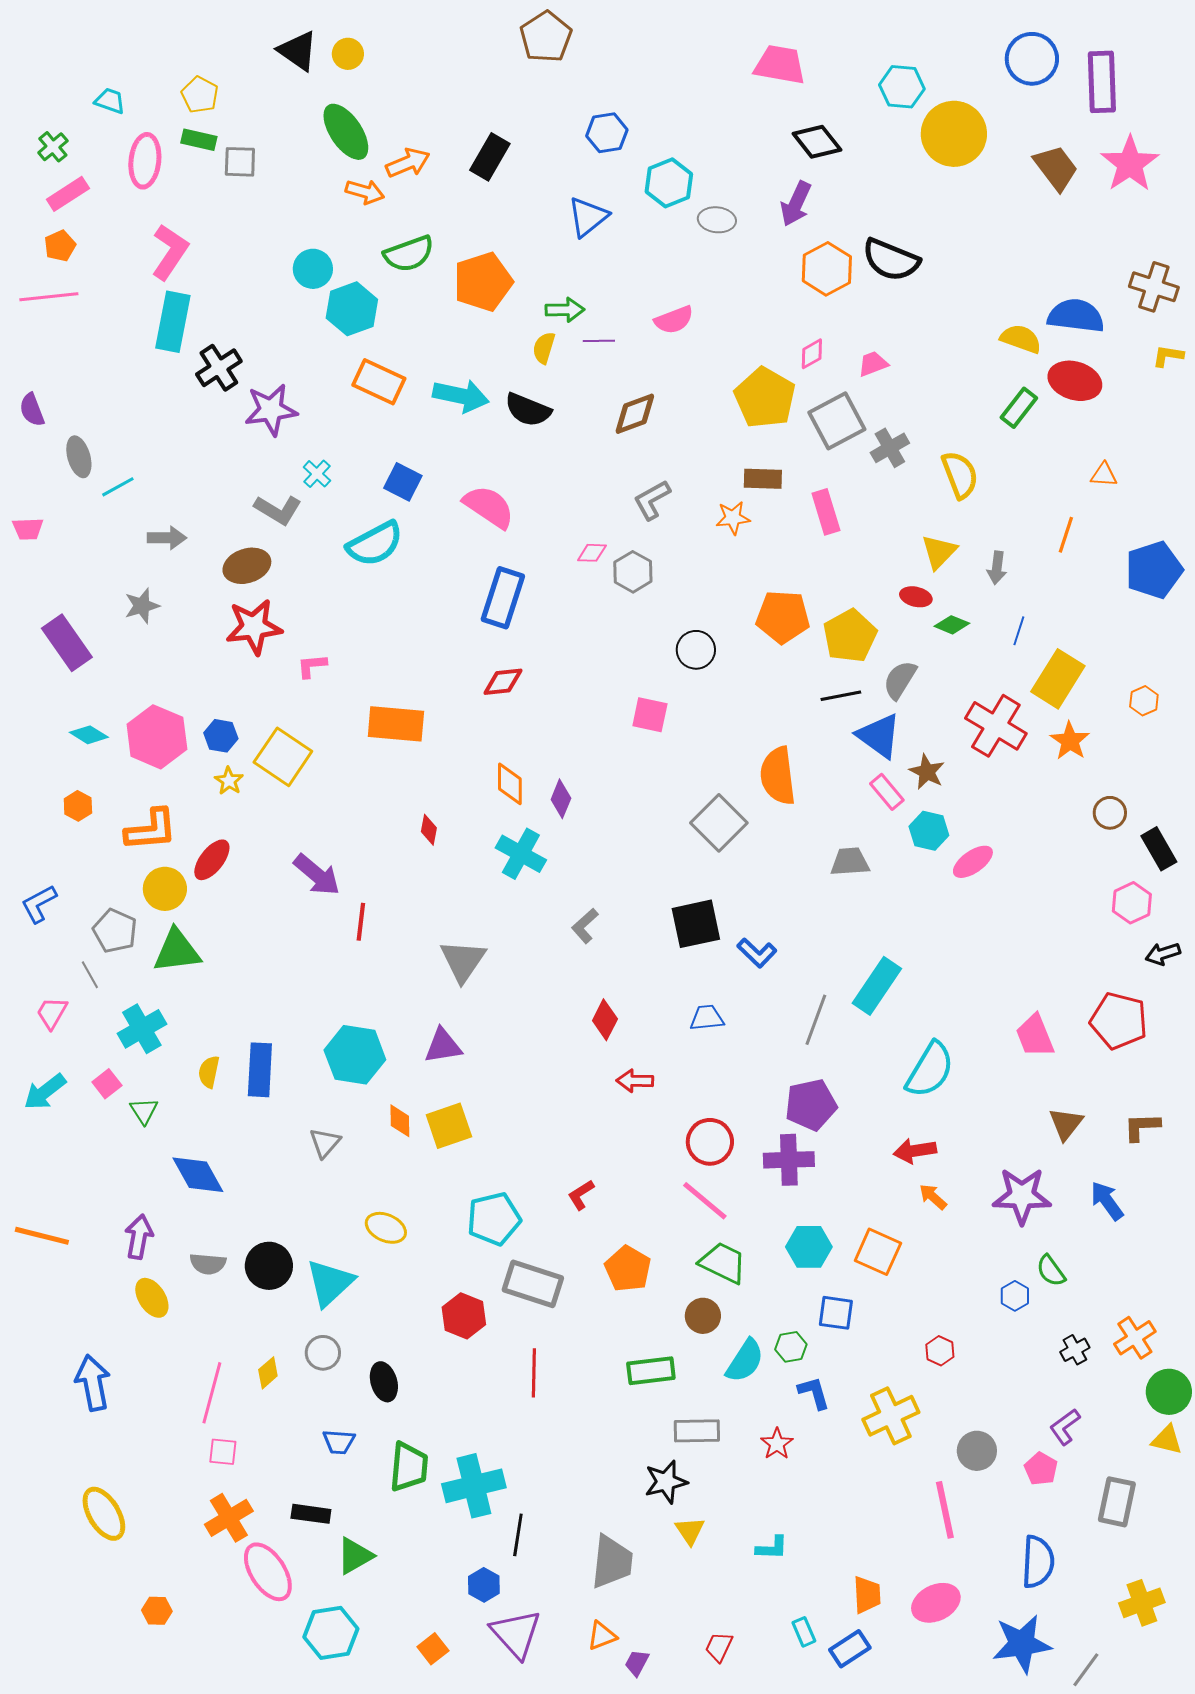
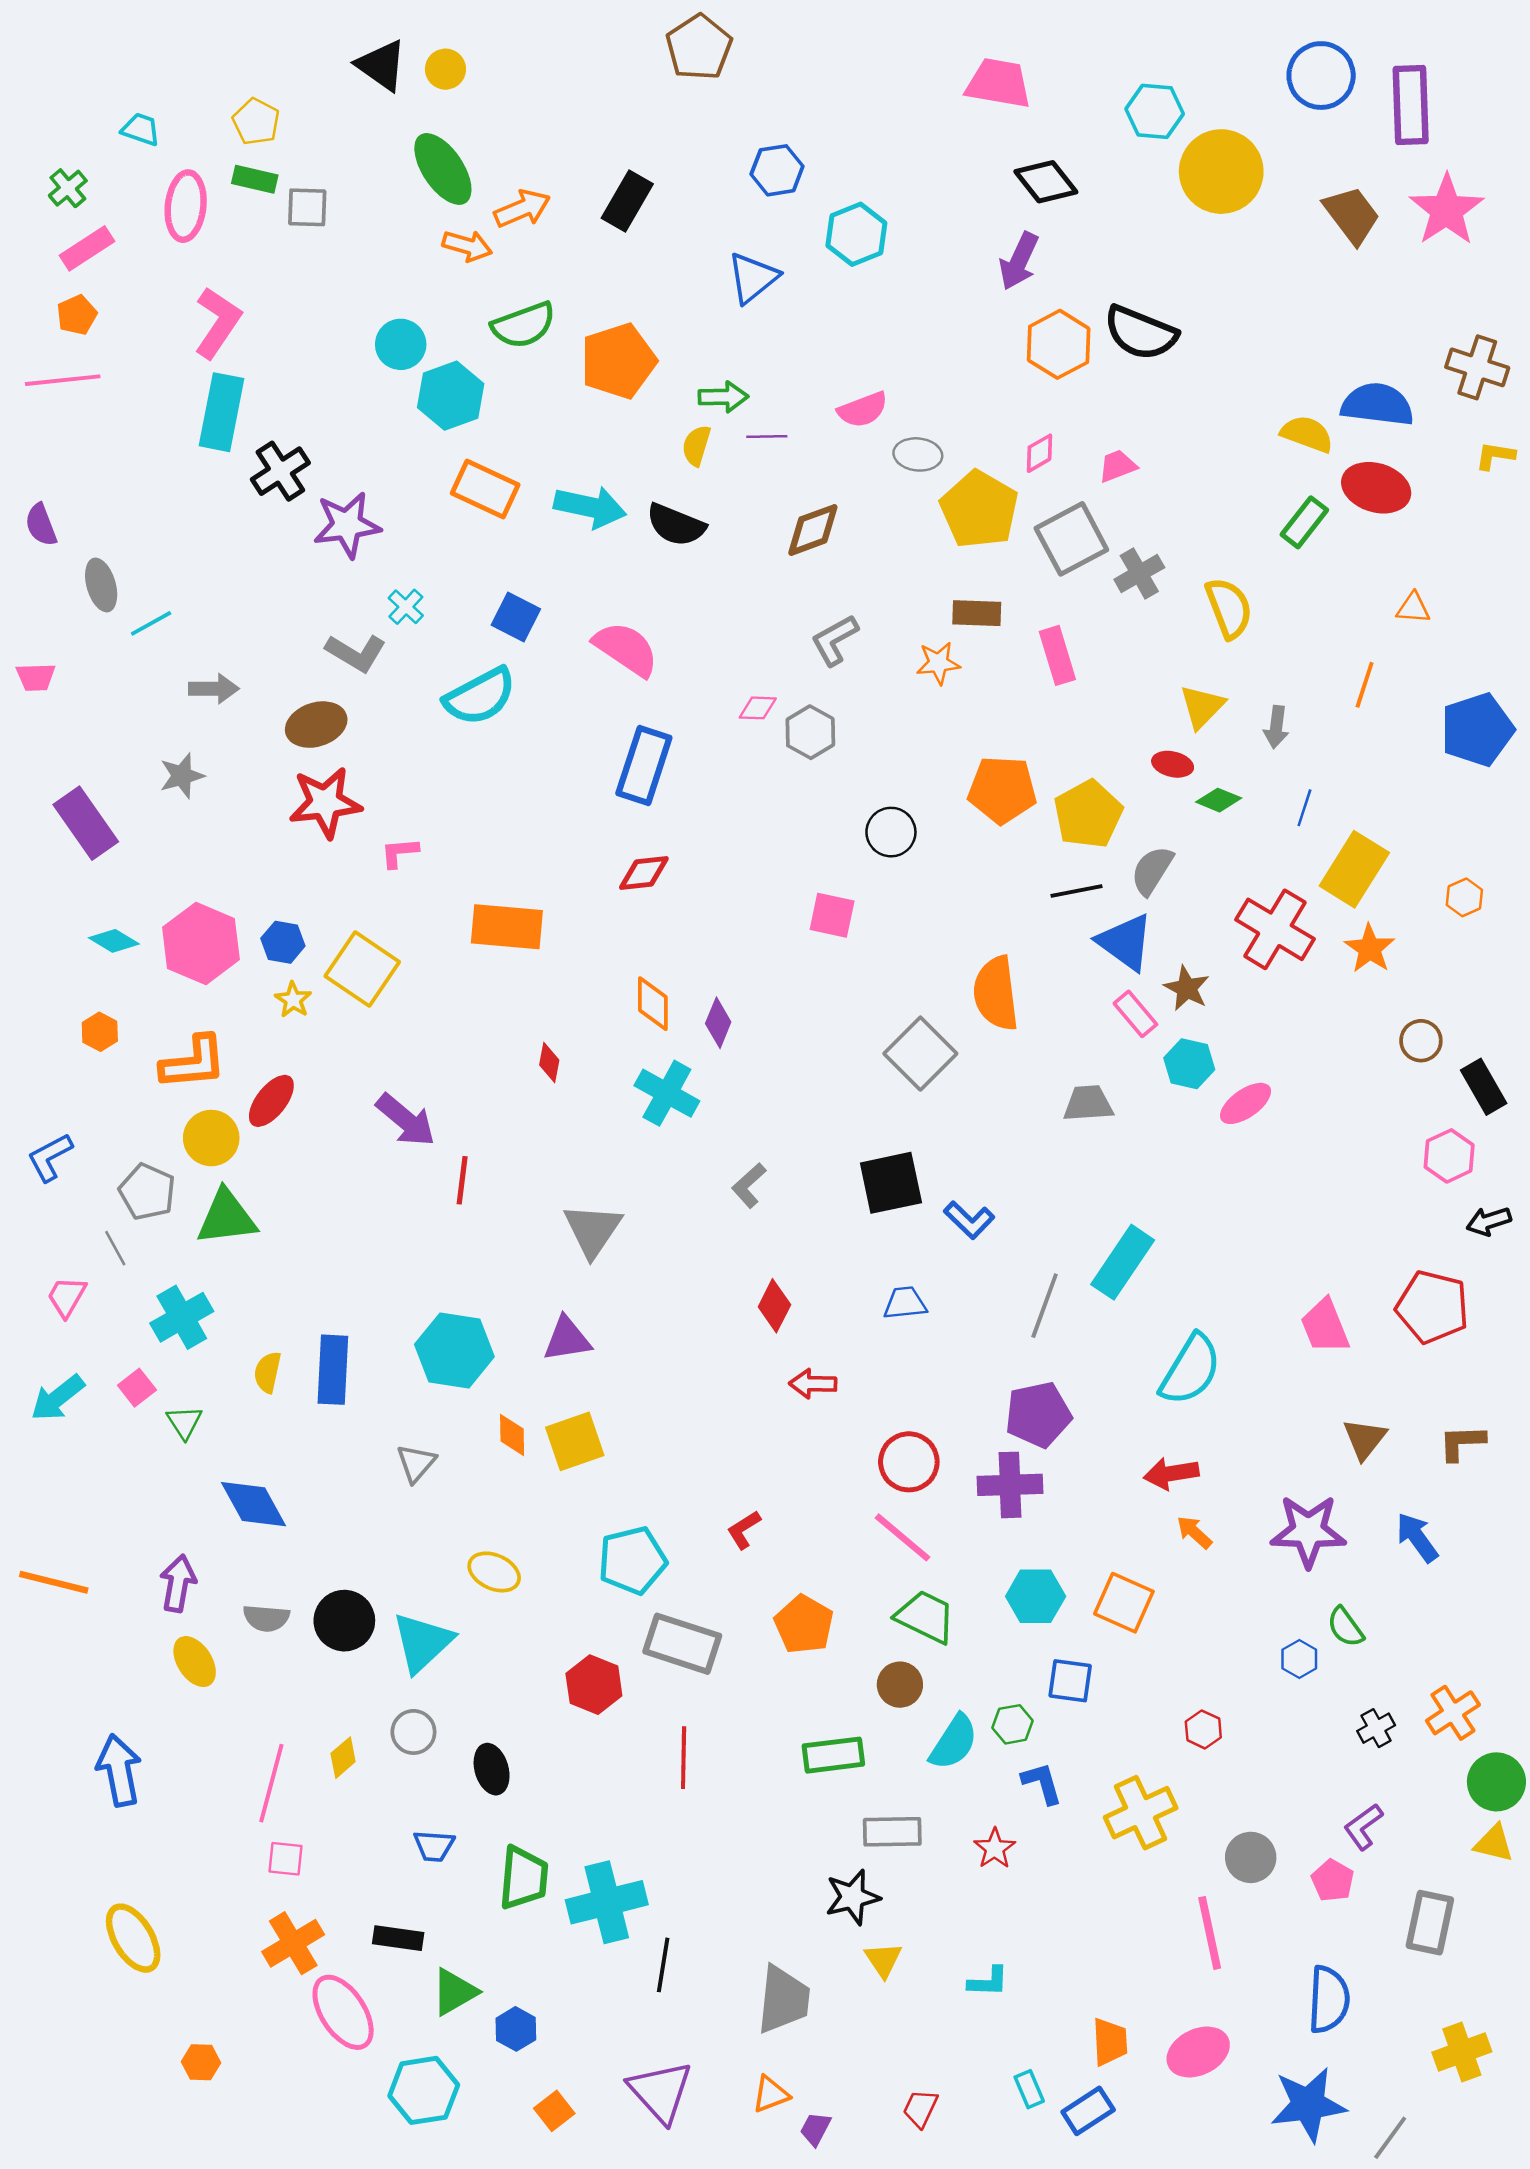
gray ellipse: (717, 220) -> (918, 454), moved
blue hexagon: (484, 1585) -> (516, 2029), moved

